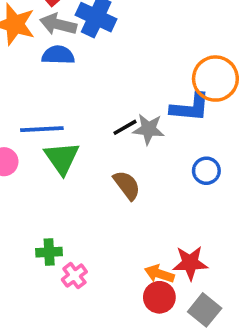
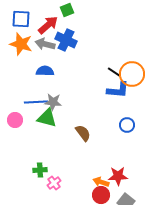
blue semicircle: (58, 55) -> (45, 71), moved
black line: (125, 127) -> (114, 72), moved, turned 64
gray star: (149, 129) -> (53, 102), moved
green triangle: (62, 158) -> (47, 118), turned -40

